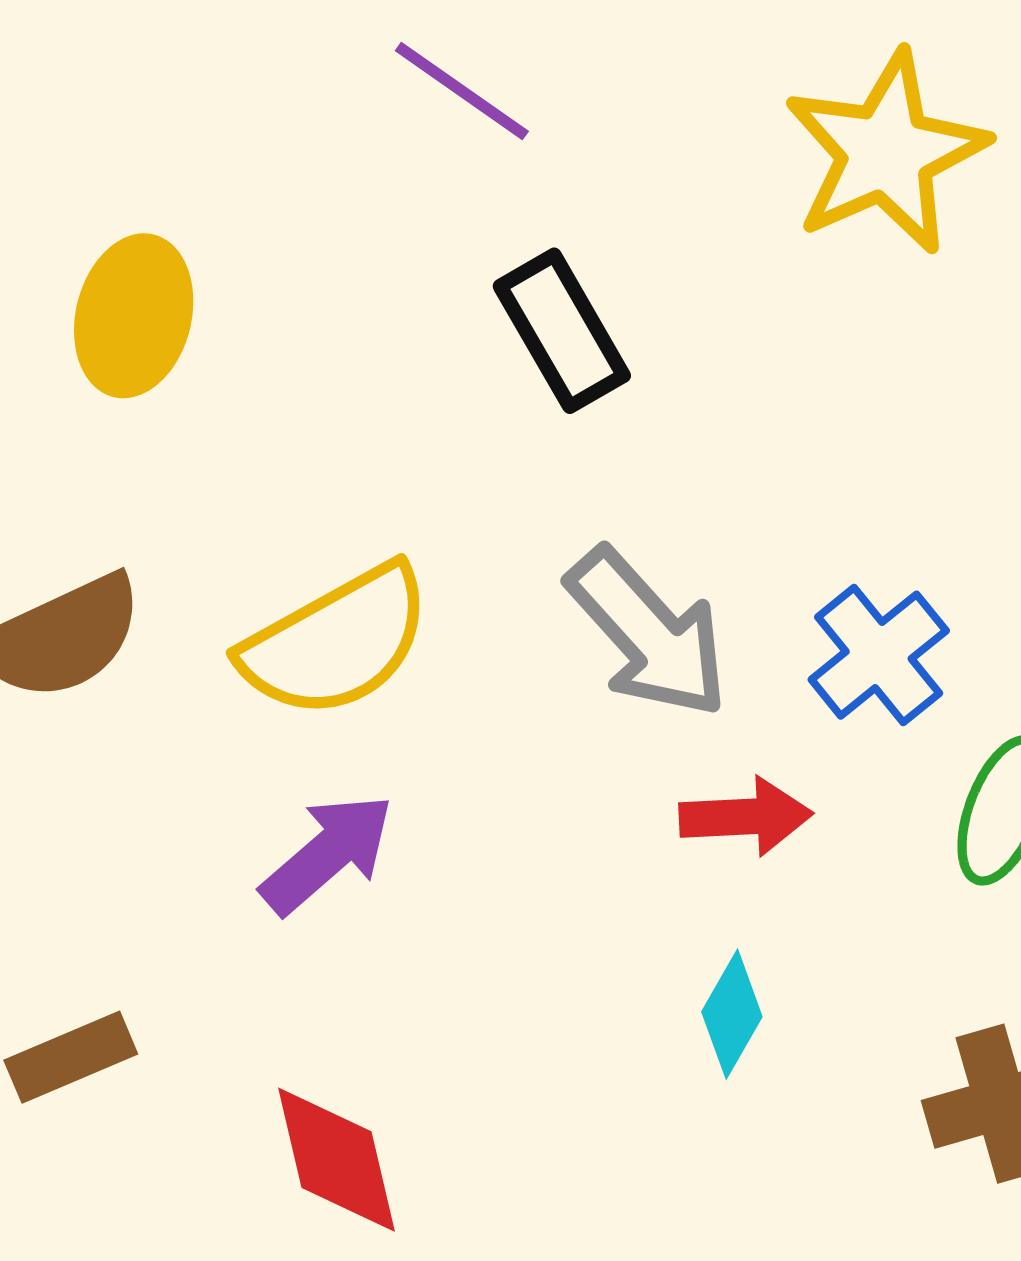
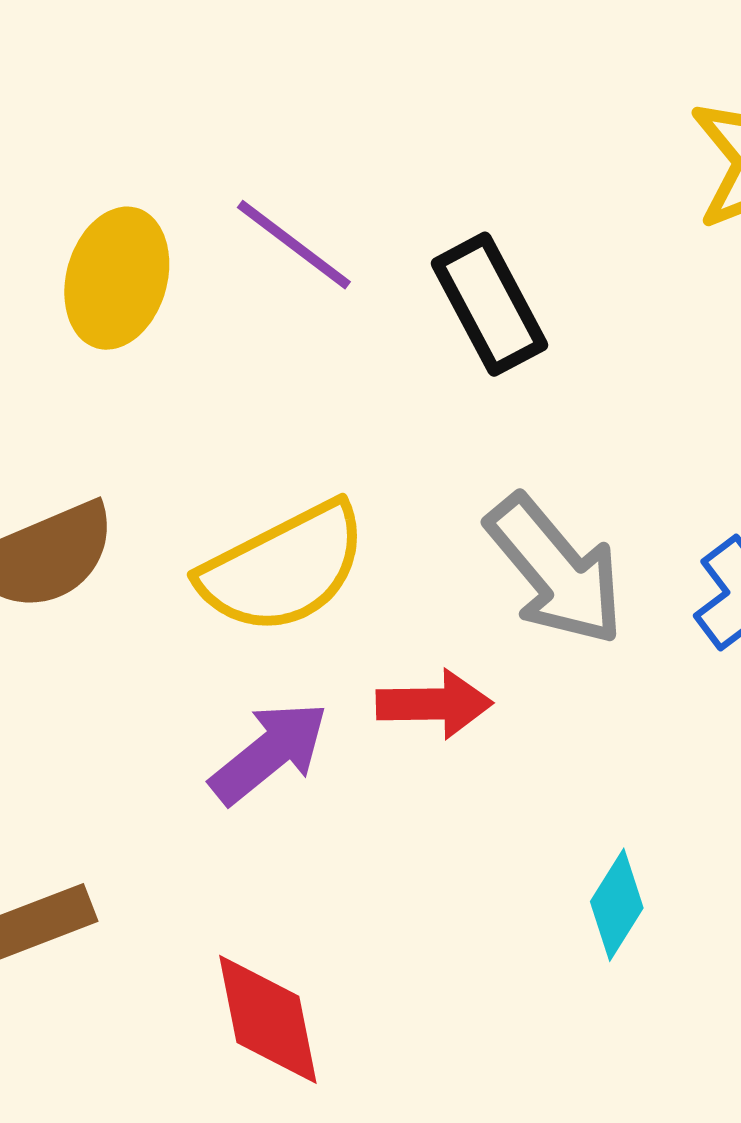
purple line: (462, 91) -> (294, 245), moved
red arrow: (746, 817) -> (434, 704), moved

